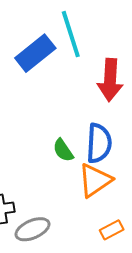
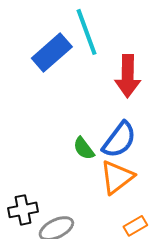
blue semicircle: (99, 143) -> (119, 140), turned 36

